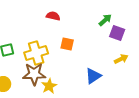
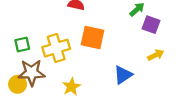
orange square: (67, 44) -> (92, 37), size x1.5
brown star: (34, 74) -> (32, 73), moved

